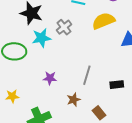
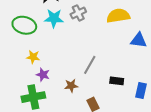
purple star: (50, 78) -> (43, 75), moved
yellow star: (12, 96) -> (33, 57), moved

